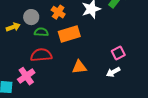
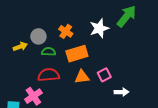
pink square: (118, 53) -> (104, 75), moved
orange triangle: (79, 67) -> (82, 77), moved
white arrow: (113, 72) -> (121, 92), turned -152

